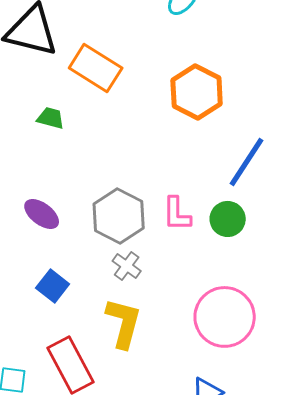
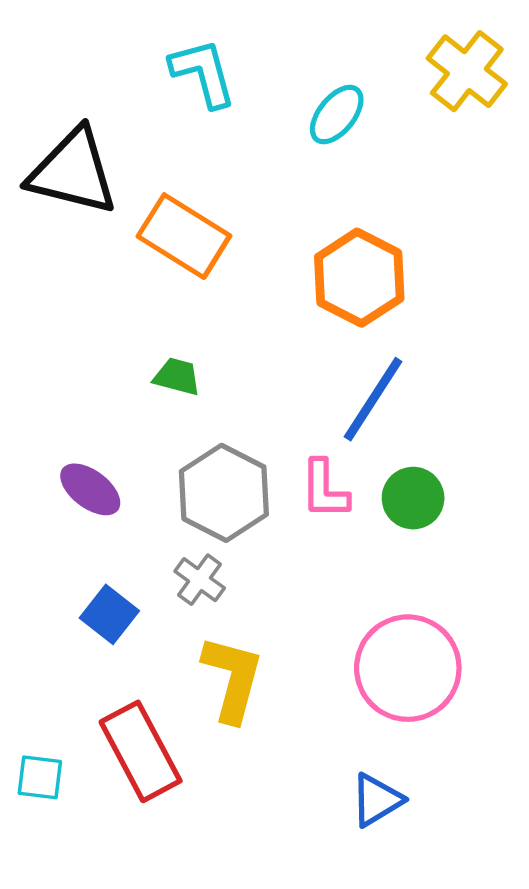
green trapezoid: (51, 118) -> (177, 377), moved
blue line: (247, 162) -> (373, 399), moved
gray cross: (127, 266) -> (200, 580), moved

